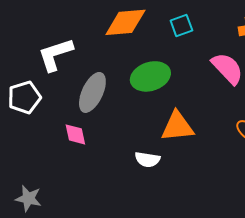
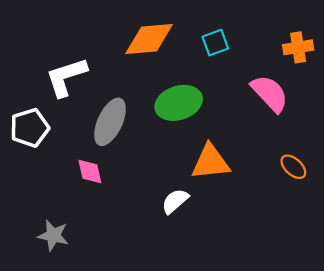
white semicircle: (147, 159) -> (175, 201), turned 130
gray star: (28, 198) -> (53, 235), moved

